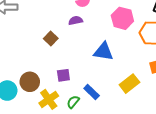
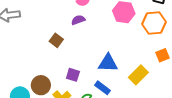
blue triangle: (104, 52) -> (108, 63), moved
purple square: (63, 75) -> (73, 75), turned 32

